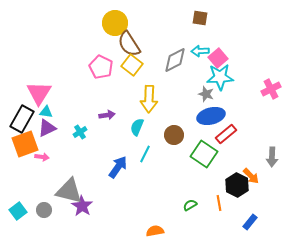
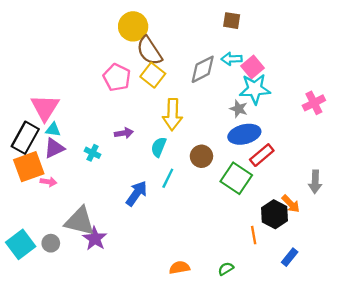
cyan cross: (80, 132) -> (93, 153), turned -32
green semicircle: (190, 205) -> (226, 269), moved
cyan square: (18, 211) -> (21, 244), size x1.4

